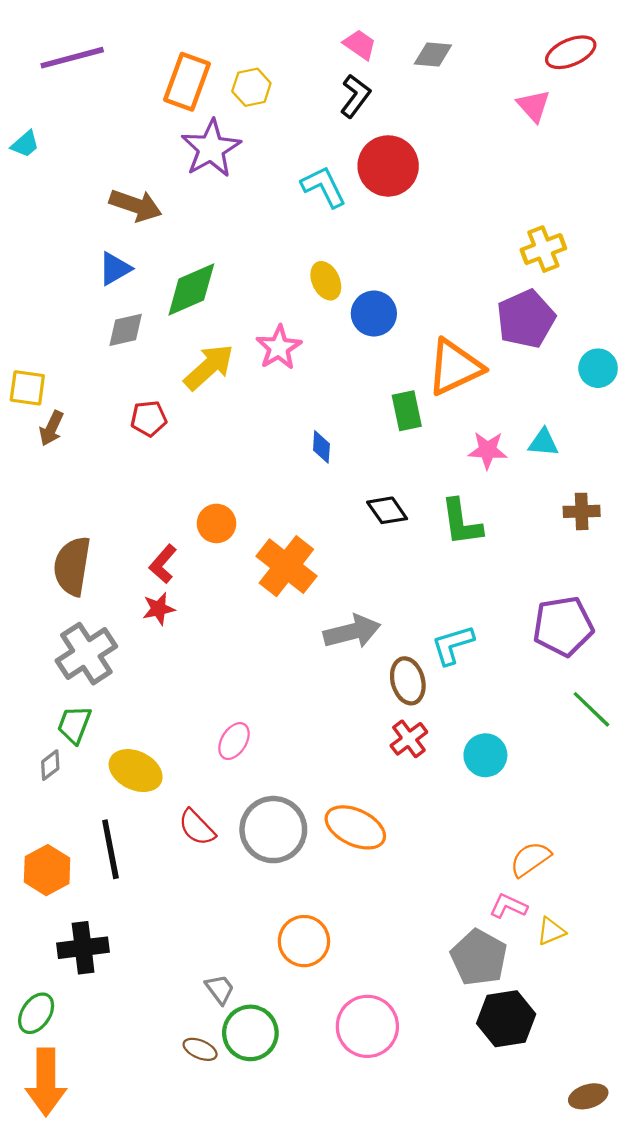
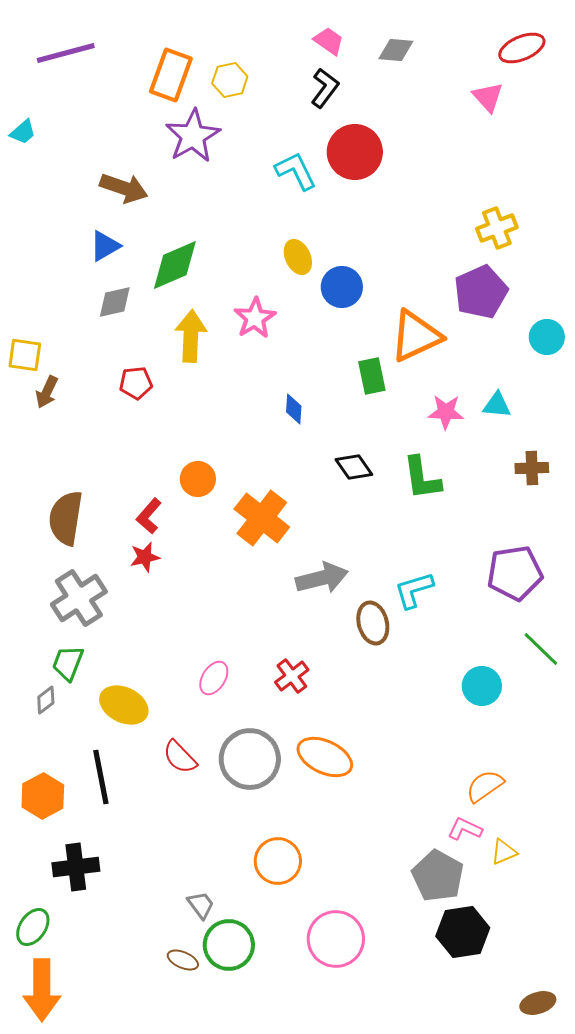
yellow arrow: (209, 367) -> (191, 336), turned -45
red cross: (409, 739) -> (292, 676), moved
cyan circle: (485, 755) -> (482, 686), moved

